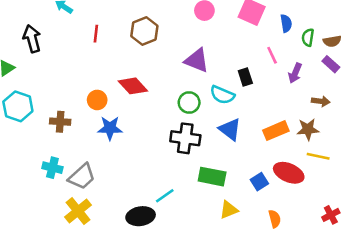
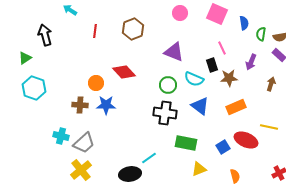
pink line: (272, 55) -> (222, 48), moved
brown arrow: (321, 101) -> (271, 84), turned -80
brown cross: (60, 122) -> (80, 105), moved
brown star: (308, 129) -> (229, 78), moved

